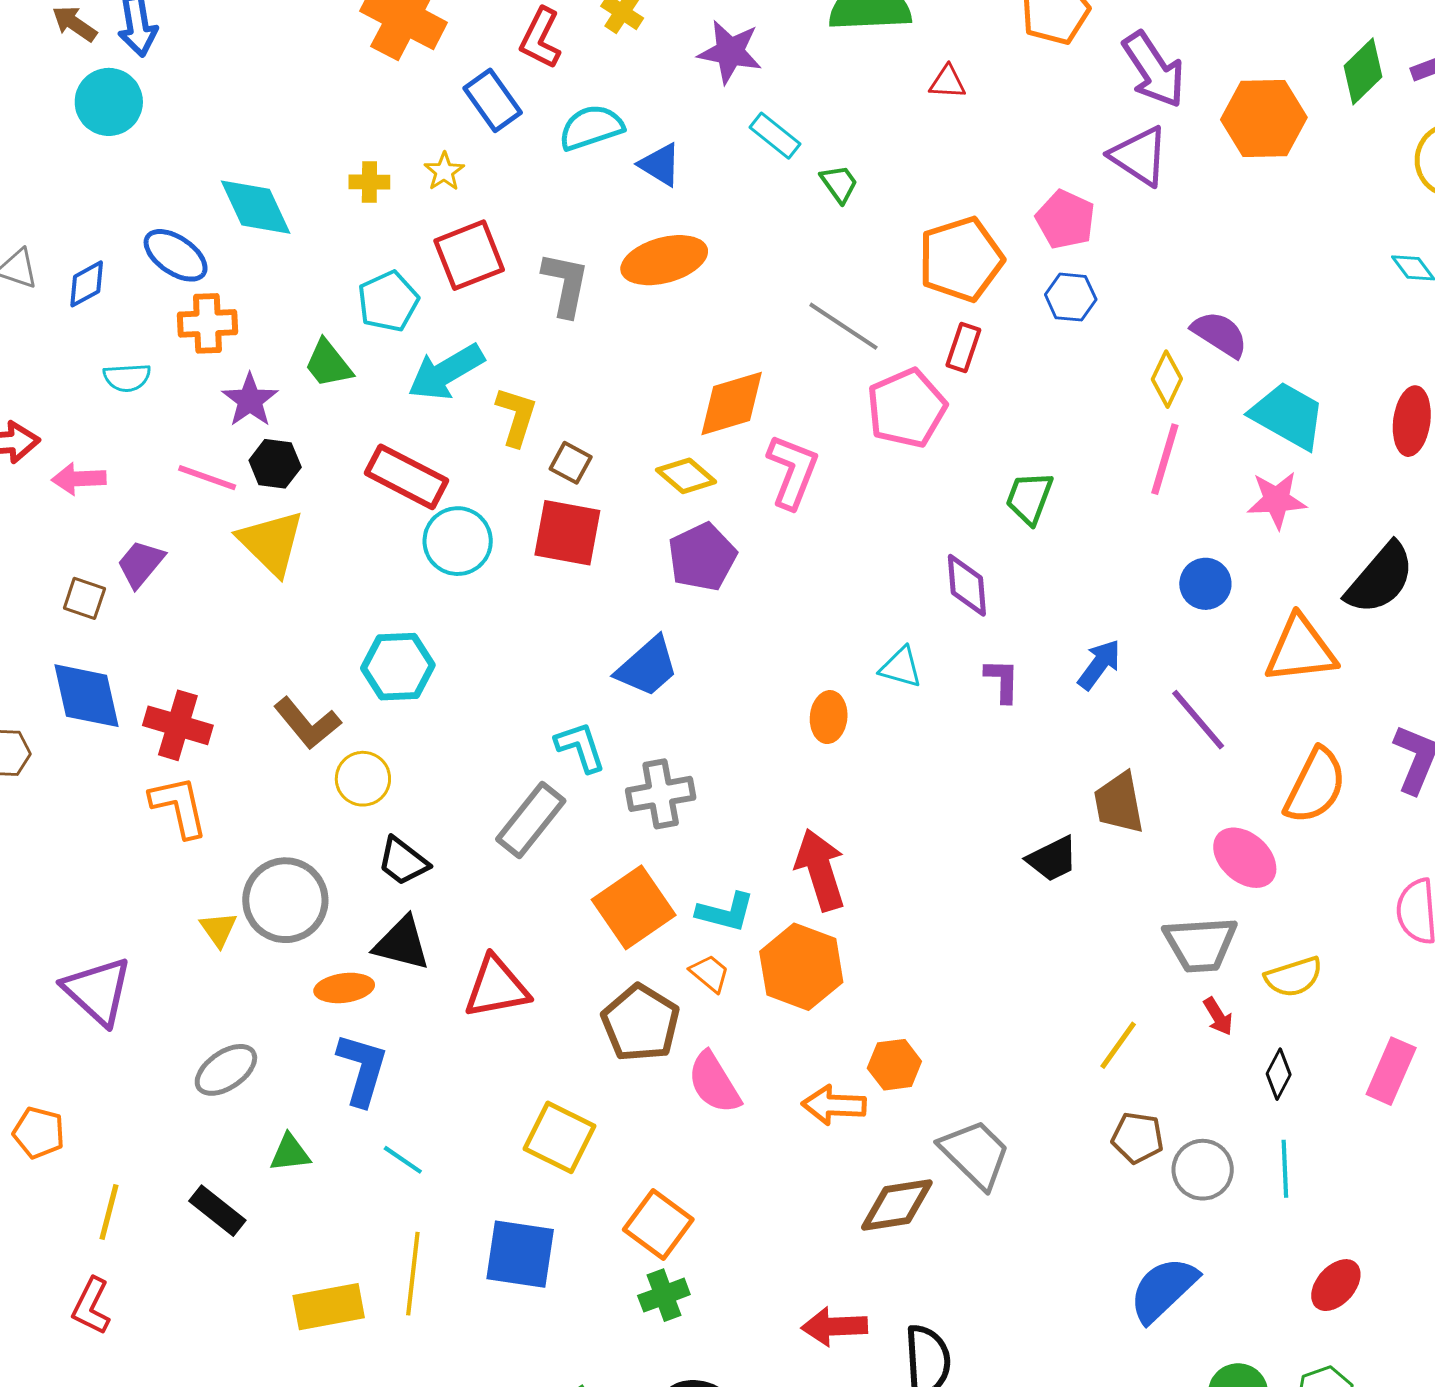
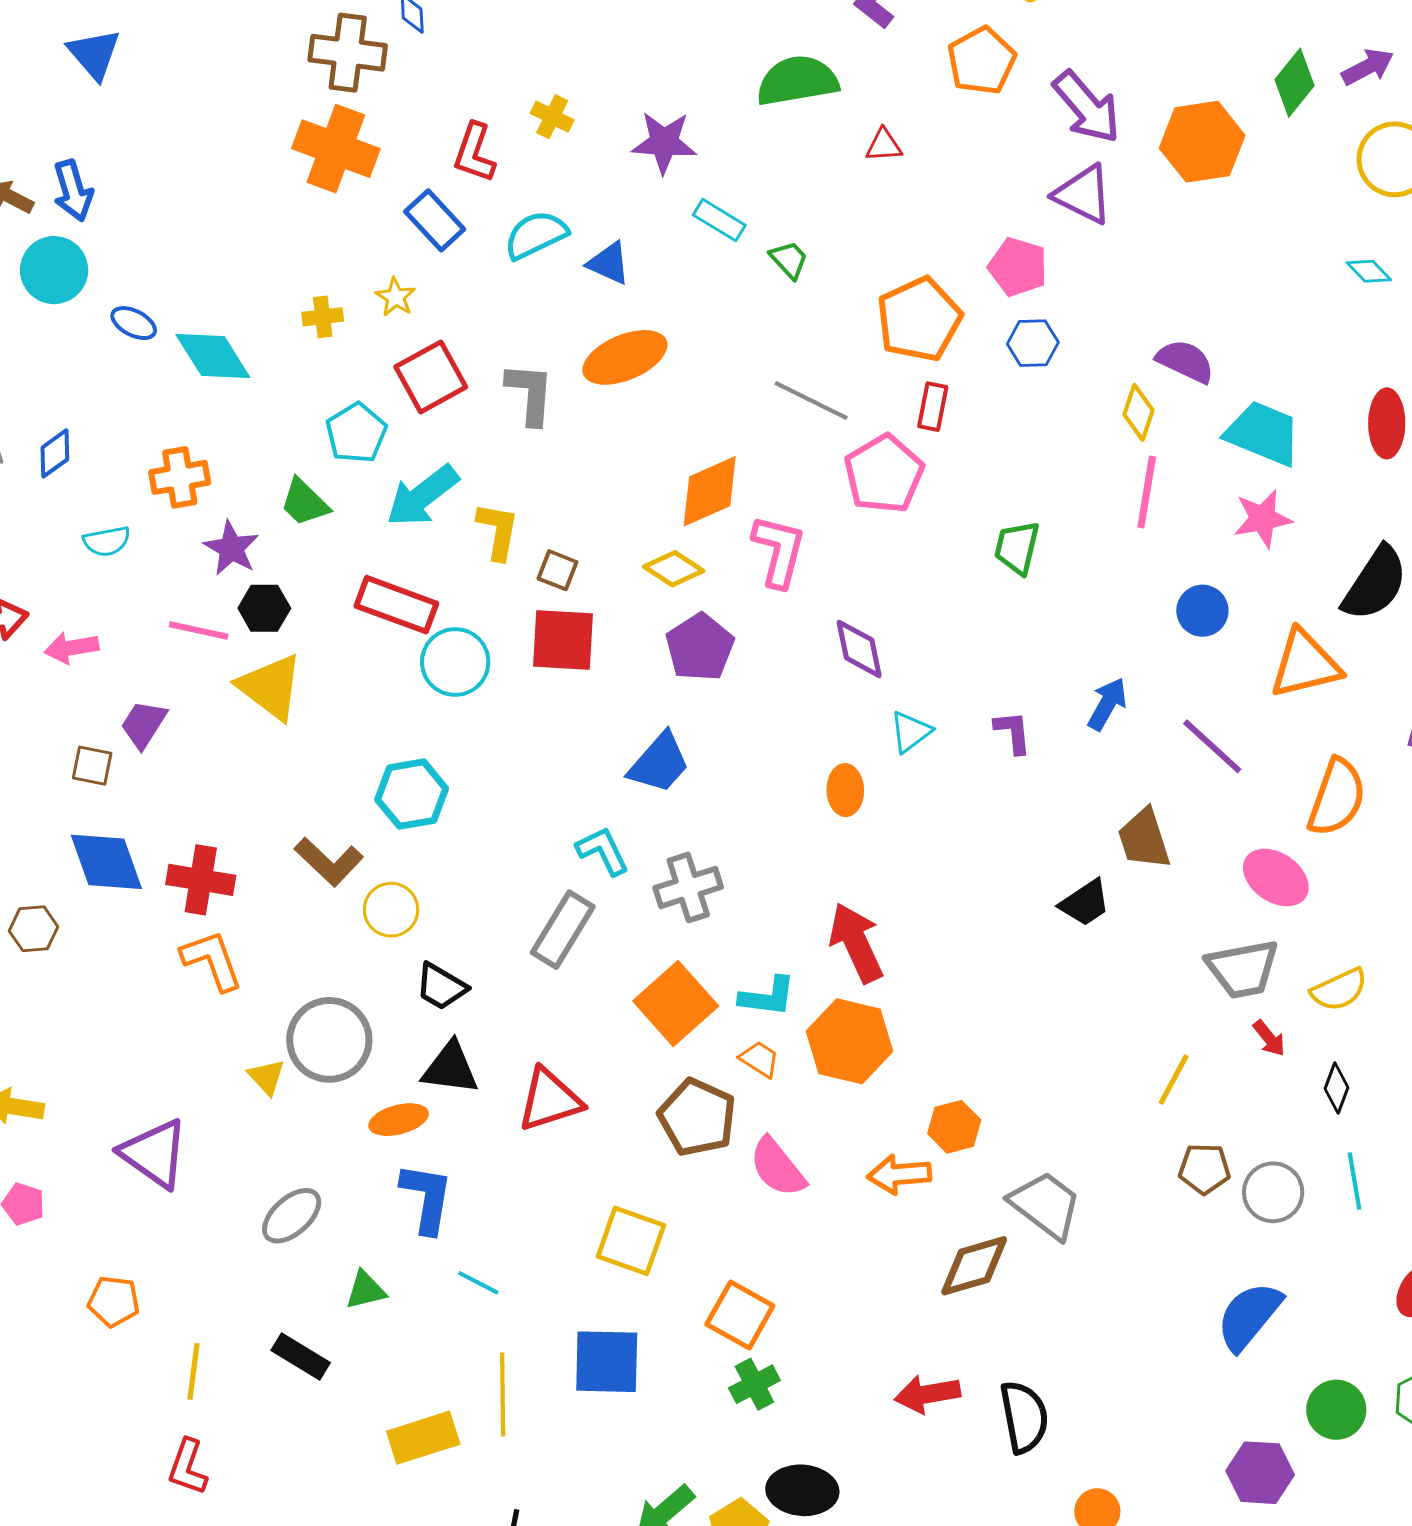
blue ellipse: (176, 255) -> (134, 323), moved, size x0.7
purple diamond: (967, 585) -> (859, 649), moved
cyan triangle: (901, 667) -> (911, 732), turned -45

